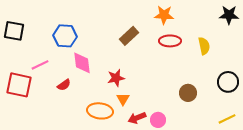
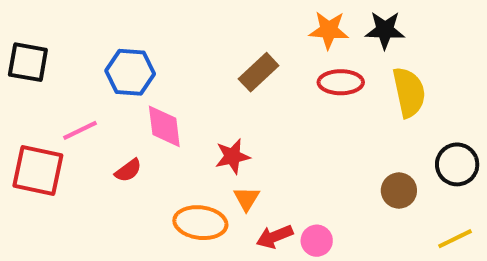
black star: (229, 15) -> (385, 30), moved
yellow semicircle: (204, 46) -> (409, 92), size x1.4
brown circle: (188, 93) -> (399, 191), moved

